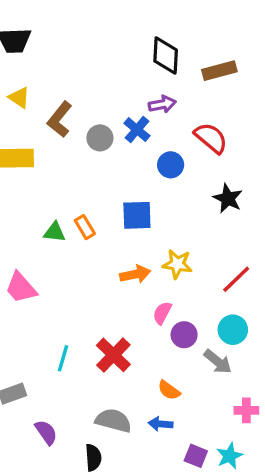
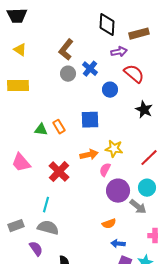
purple arrow: (162, 104) -> (119, 52), moved
brown L-shape: (60, 119) -> (66, 50), moved
pink semicircle: (162, 313) -> (105, 170), moved
purple circle: (184, 335) -> (118, 191), size x1.5
red cross: (113, 355) -> (59, 172), moved
orange semicircle: (169, 390) -> (109, 224), turned -56
gray semicircle: (113, 421) -> (48, 228), moved
blue arrow: (161, 424) -> (118, 244), moved

